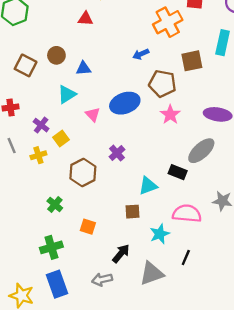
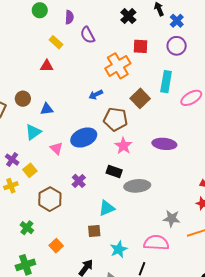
brown square: (192, 61) -> (140, 98), turned -30
gray ellipse: (201, 151) -> (137, 186), moved, turned 40
black rectangle: (178, 172) -> (114, 171), moved
pink semicircle: (187, 214) -> (156, 243), moved
orange square: (88, 227) -> (56, 246), turned 32

